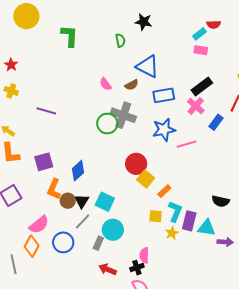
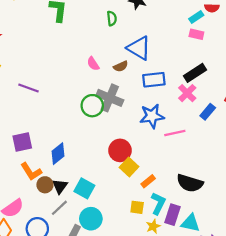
orange L-shape: (54, 189) -> (31, 172), turned -60
black semicircle: (221, 201) -> (190, 183), moved, size x1.4

